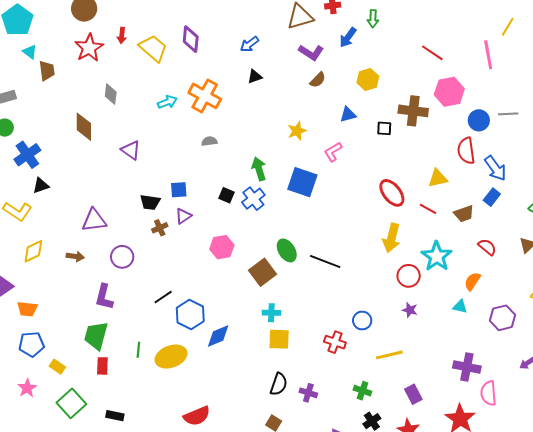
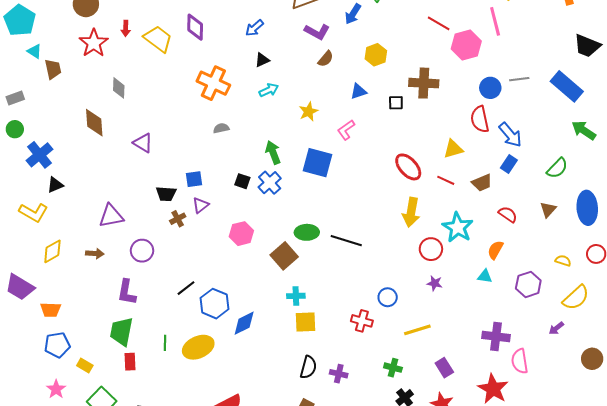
pink hexagon: (449, 92) -> (466, 45), moved
cyan arrow: (167, 102) -> (269, 90), moved
green ellipse: (287, 250) -> (307, 232), turned -55

